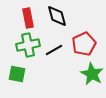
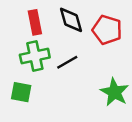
red pentagon: (84, 44) -> (107, 30), moved, turned -30

